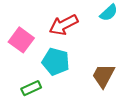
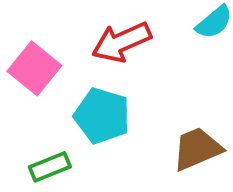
brown trapezoid: (103, 76) -> (197, 149), turned 36

